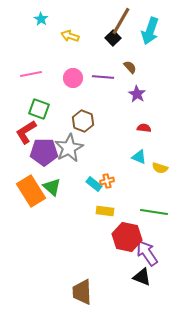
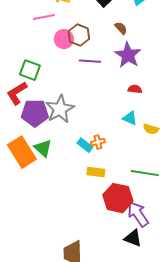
pink line: (31, 74) -> (44, 17), moved
purple line: (103, 77) -> (90, 61), moved
purple star: (137, 94) -> (128, 55), size x1.5
brown hexagon: (83, 121) -> (79, 35), moved

